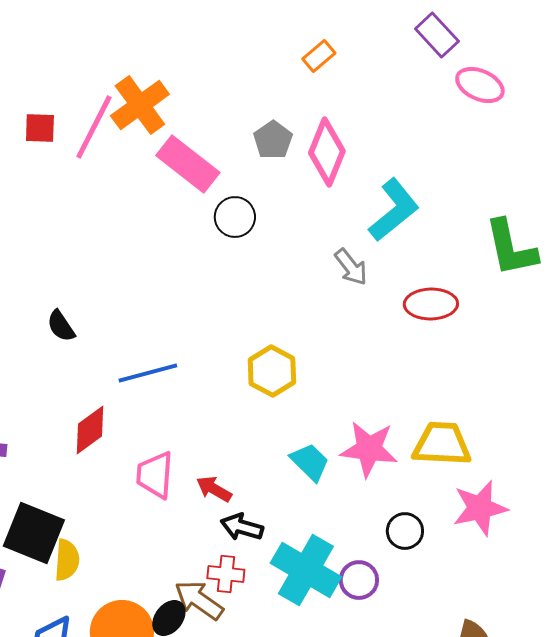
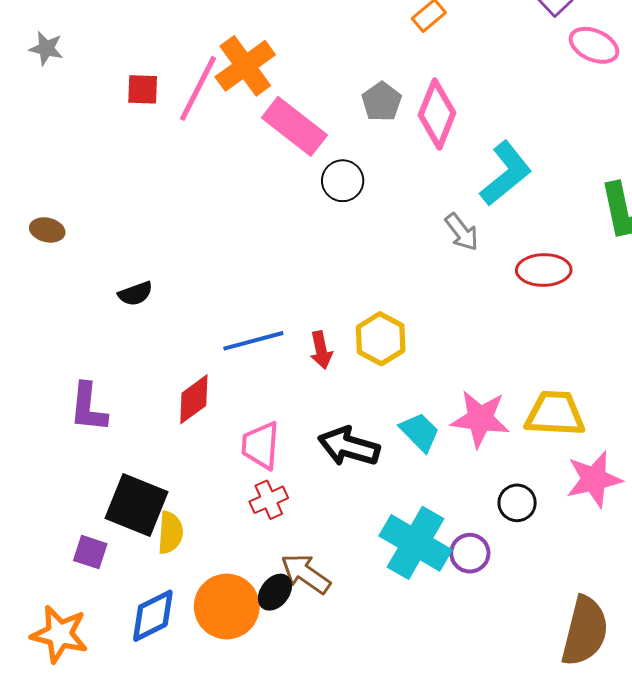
black semicircle: (61, 326) -> (135, 294), moved, turned -76
red arrow: (214, 489) -> (321, 350), moved, turned -132
black arrow: (242, 527) -> (349, 446), moved, size x1.4
red cross: (226, 574) -> (269, 500), moved, turned -30

